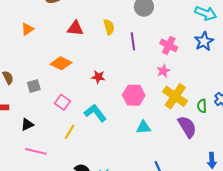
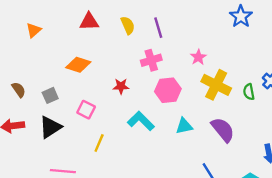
yellow semicircle: (109, 27) -> (128, 25), moved
pink cross: (169, 45) -> (151, 60), moved, turned -36
red star: (98, 77) -> (121, 86), moved
cyan L-shape: (95, 113) -> (141, 121), moved
black triangle: (27, 124) -> (50, 127), moved, size x1.5
purple semicircle: (187, 127) -> (223, 130), moved

